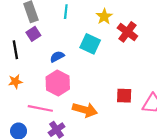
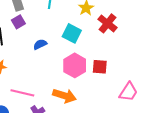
pink hexagon: (58, 83) -> (75, 65), moved
red square: (124, 96) -> (100, 67), moved

